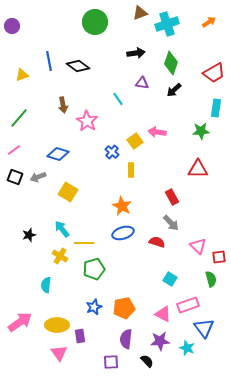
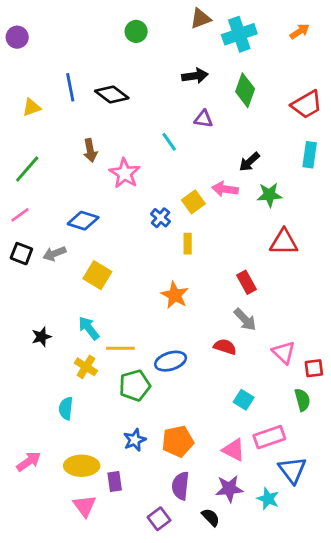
green circle: (95, 22) -> (136, 31), size x0.6
black arrow: (174, 90) -> (249, 162), moved
green star: (201, 131) -> (269, 195), moved
blue ellipse: (123, 233) -> (171, 361), moved
pink arrow: (20, 322) -> (29, 461), size x0.7
purple square: (111, 362) -> (159, 519), turned -35

